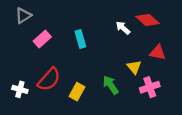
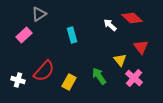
gray triangle: (23, 16) -> (39, 14), moved
pink rectangle: (42, 39) -> (24, 35), moved
red triangle: (158, 52) -> (141, 47), turned 42
pink cross: (150, 87) -> (134, 78), turned -30

